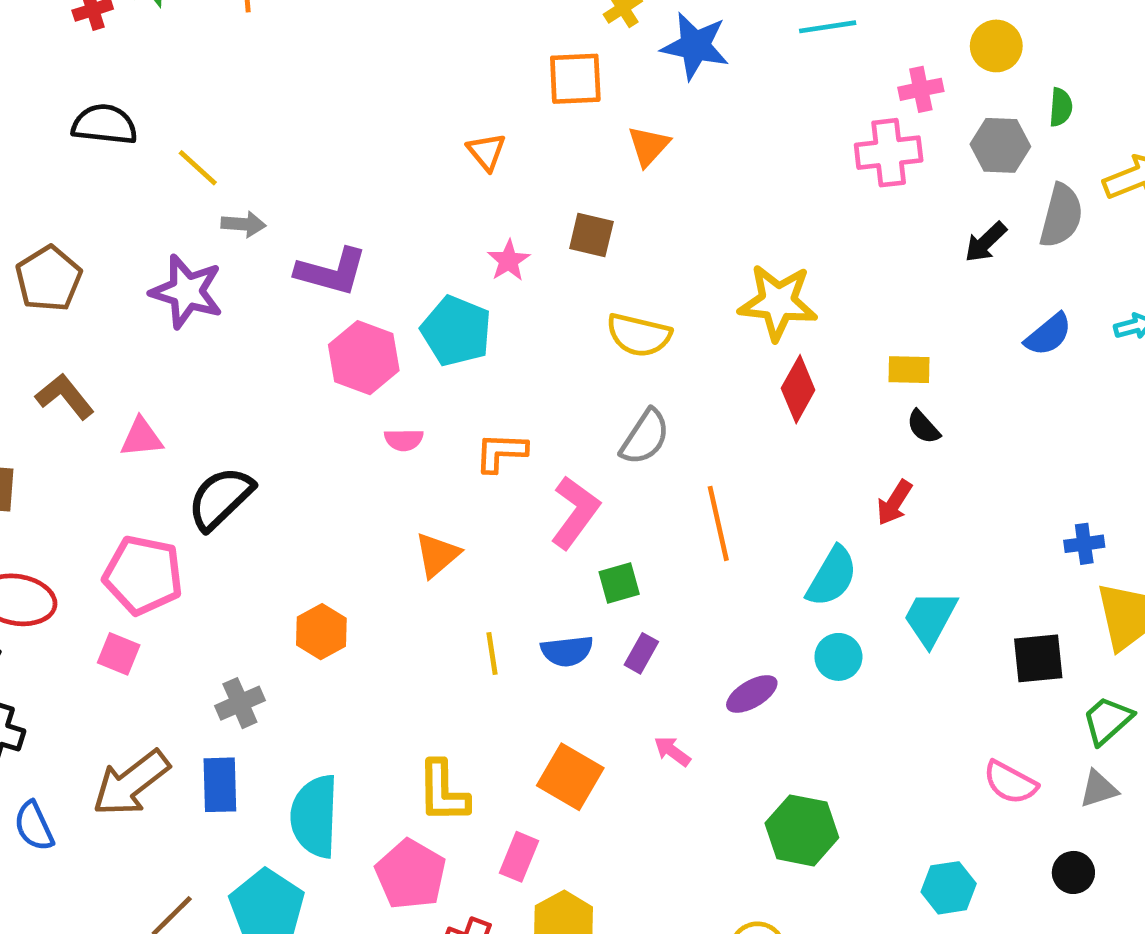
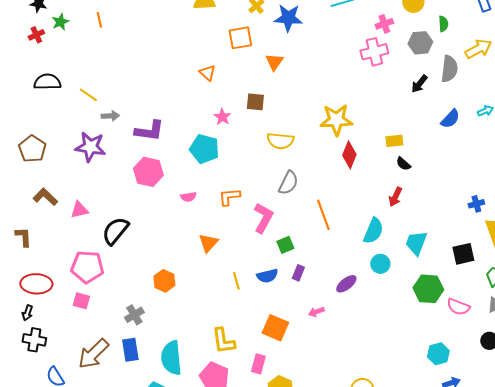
pink hexagon: (364, 358) -> (148, 172), moved
pink arrow: (672, 751) -> (316, 312), turned -49
green hexagon: (802, 830) -> (428, 289), moved

